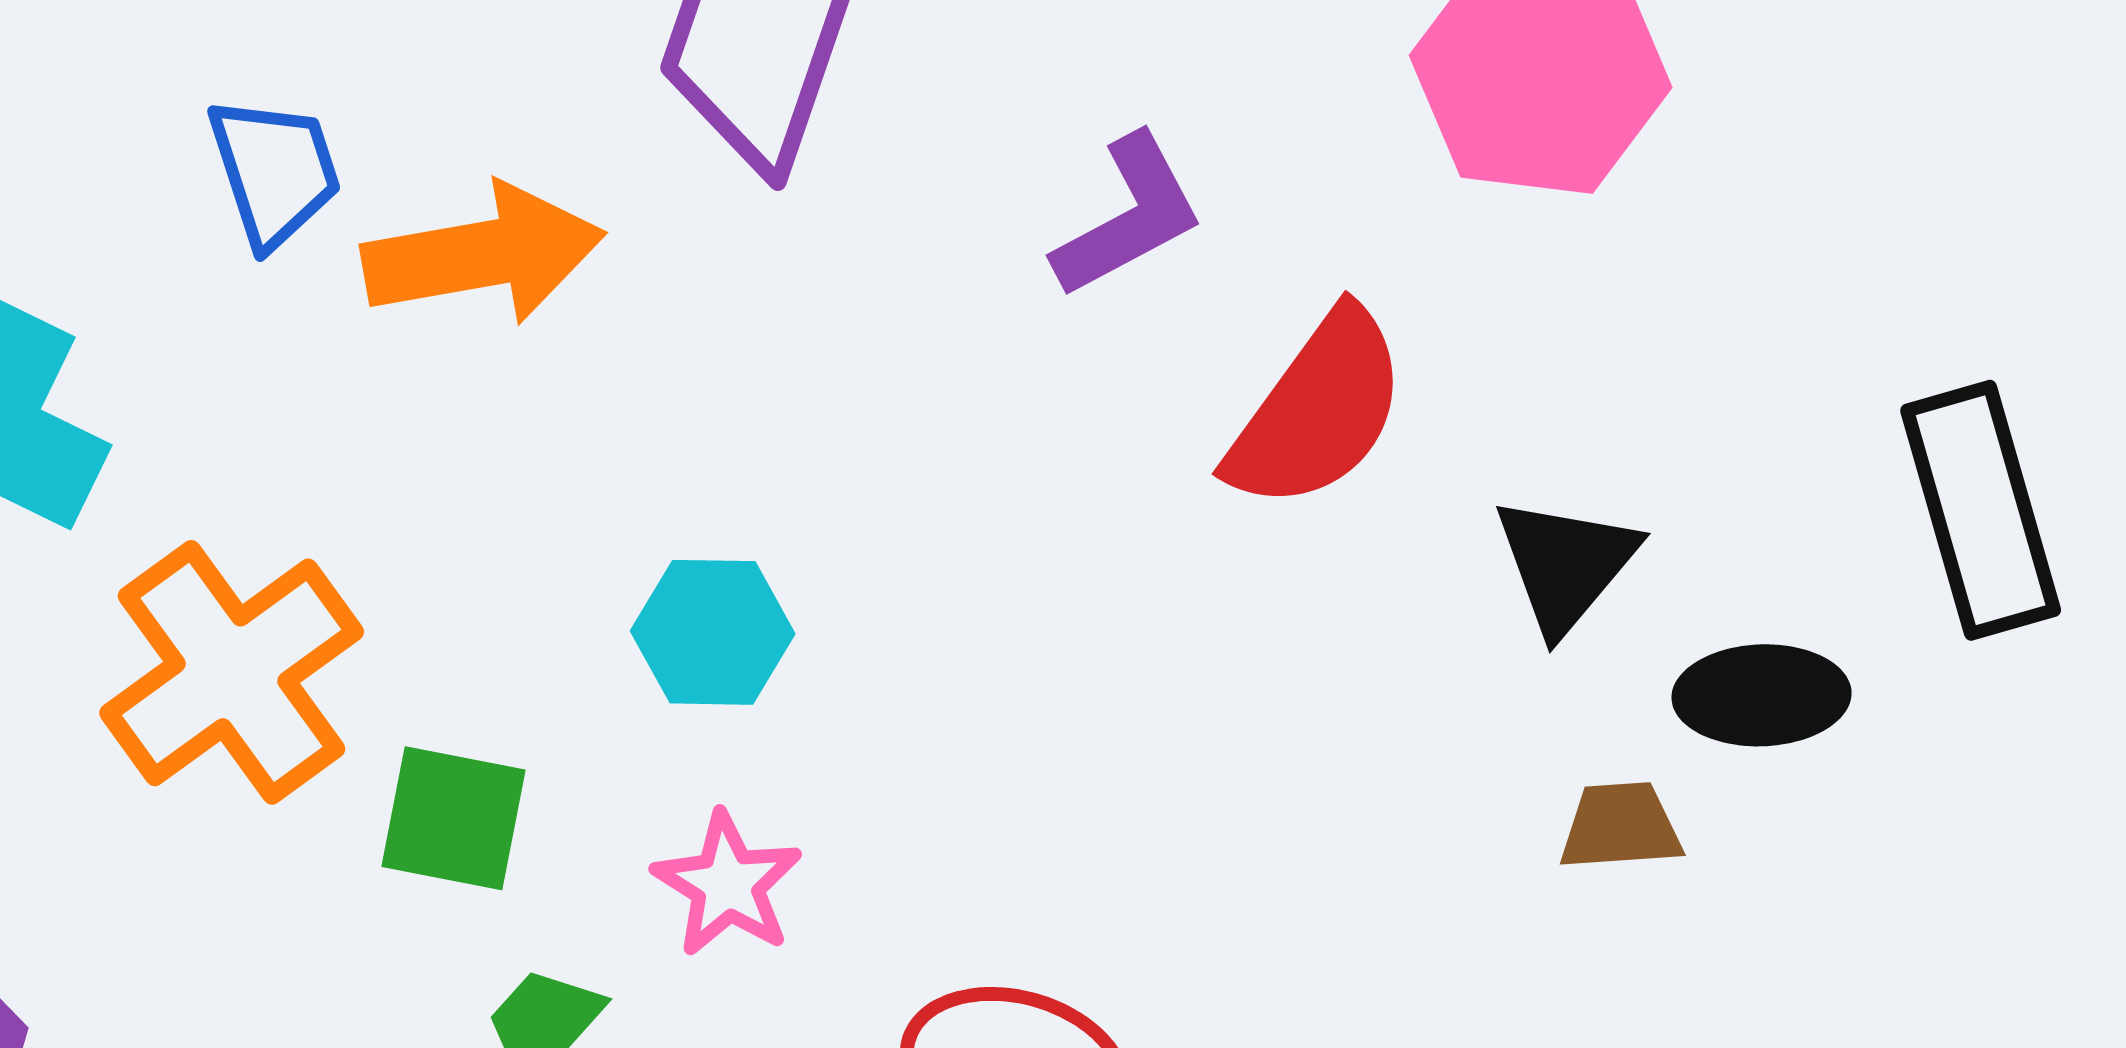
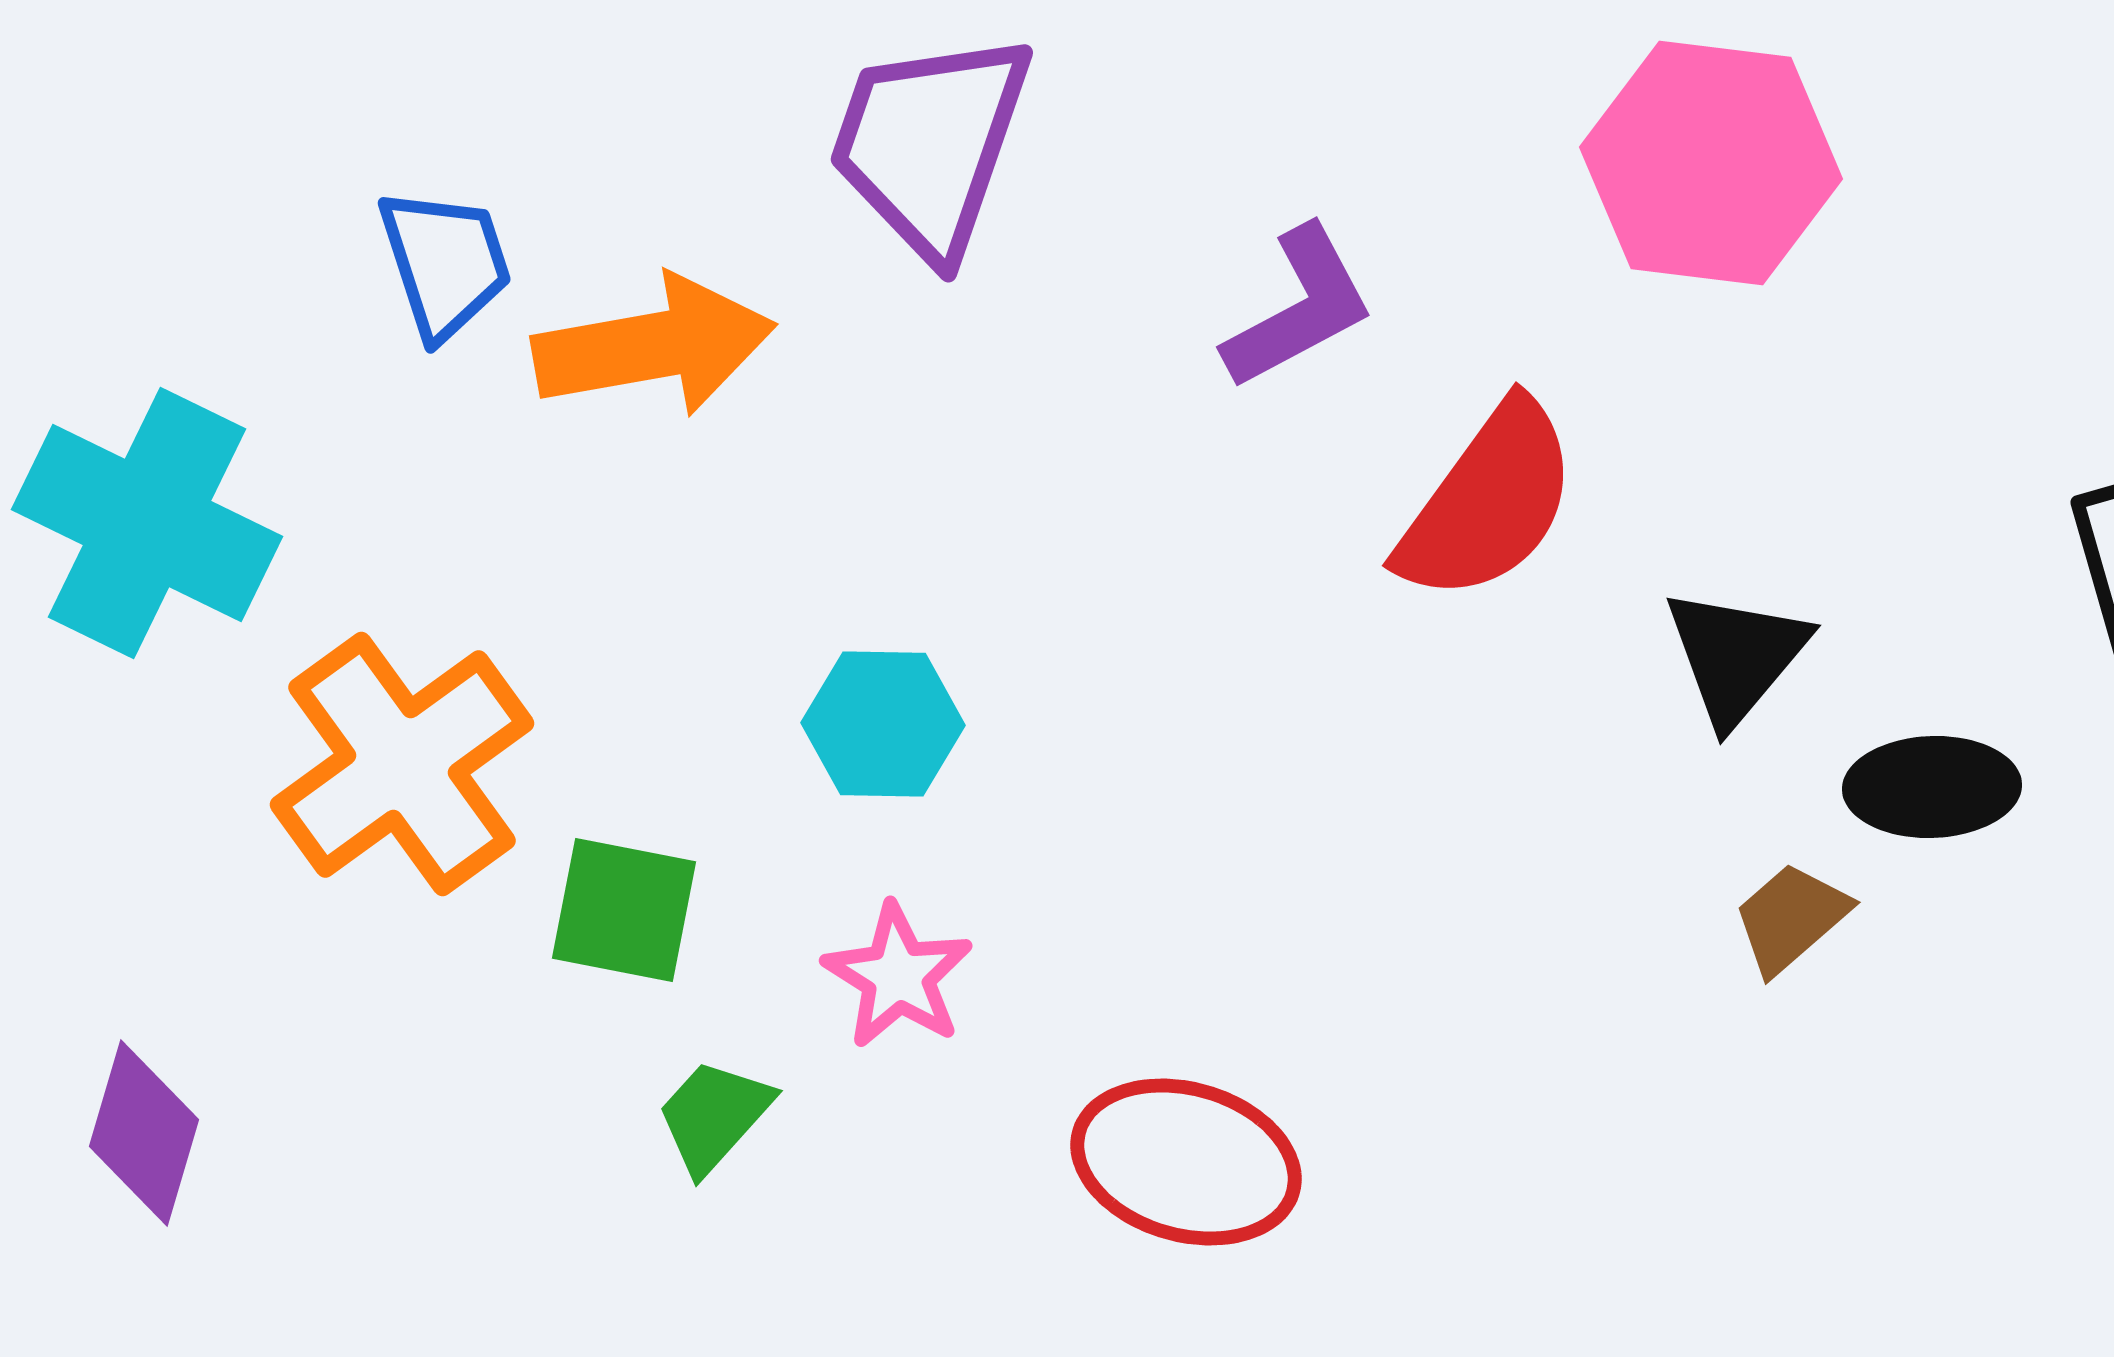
brown trapezoid: (1621, 826) -> (1791, 918), turned -37

